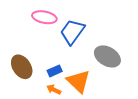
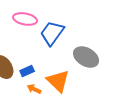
blue rectangle: (55, 71) -> (27, 71), moved

